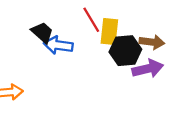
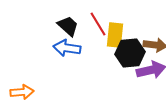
black trapezoid: (42, 32) -> (68, 26), moved

